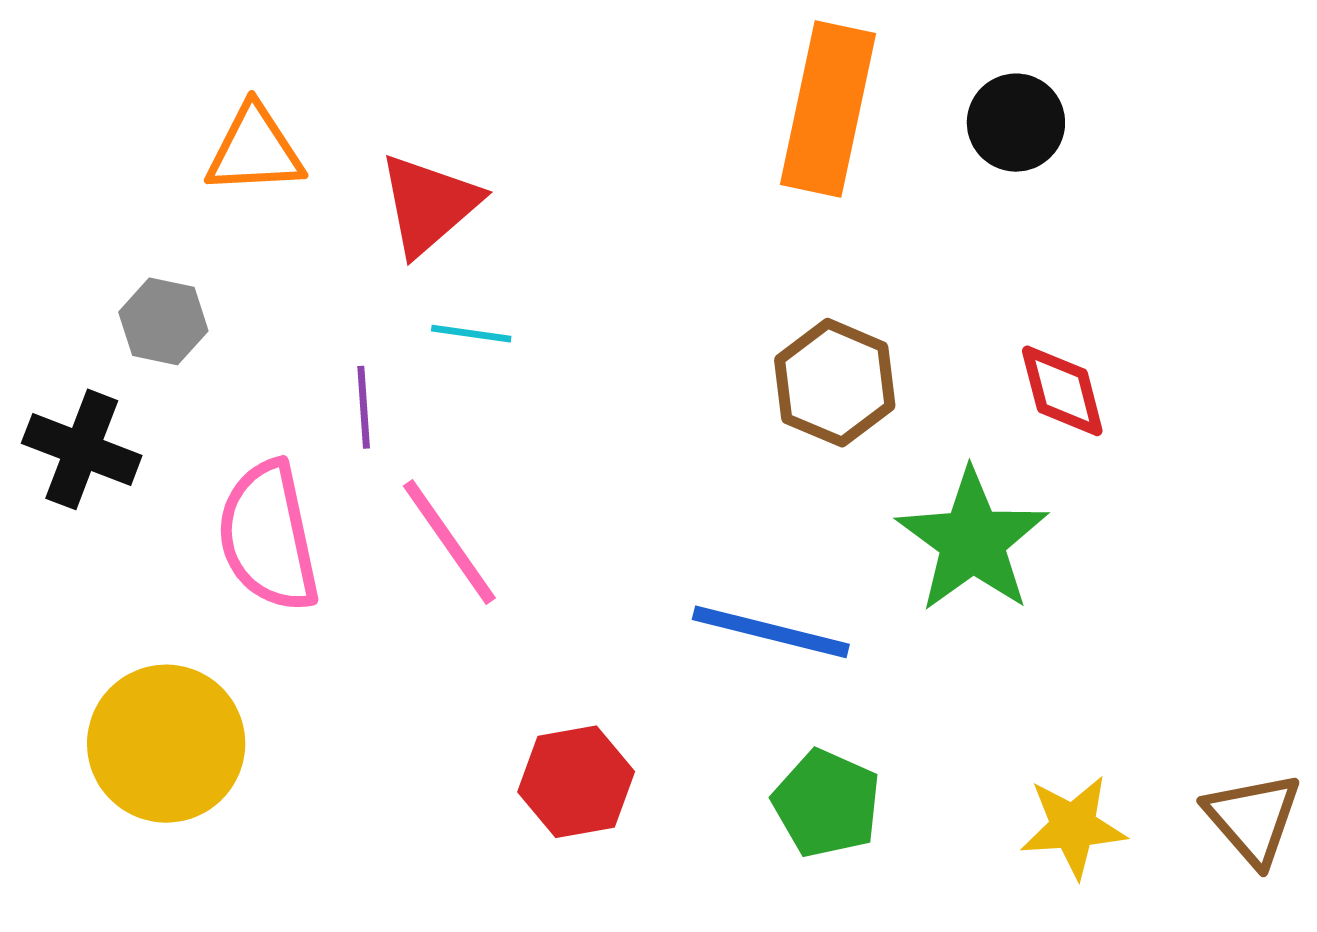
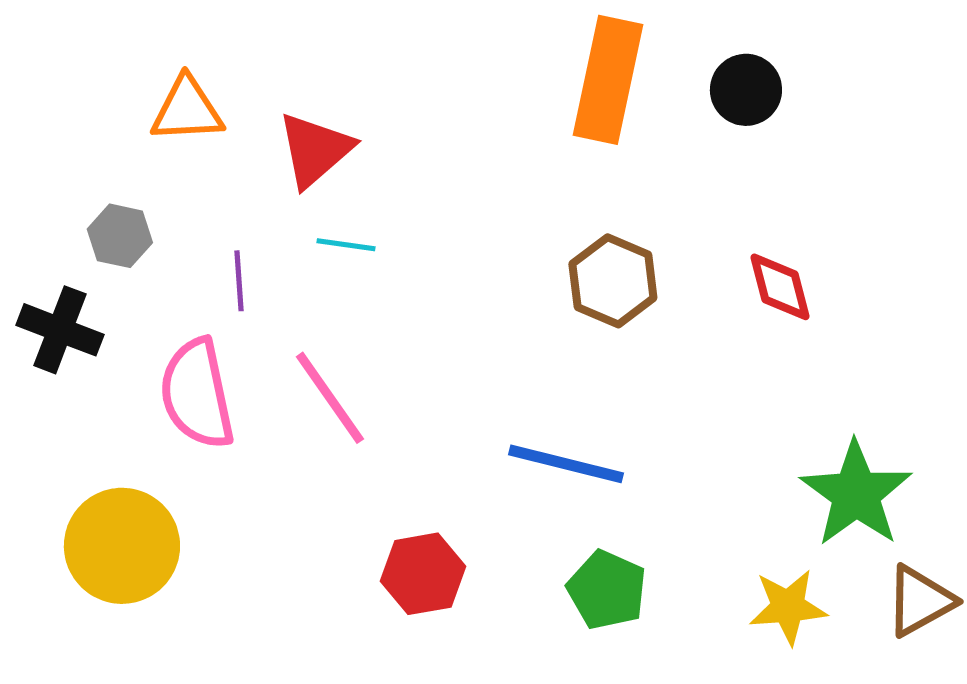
purple line: (364, 407) -> (239, 281), moved
green star: (972, 541) -> (856, 494), moved
brown triangle: (1253, 819) -> (920, 601), turned 42

